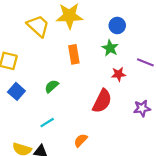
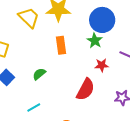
blue circle: (117, 25) -> (102, 20), size x1.6

